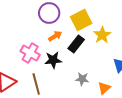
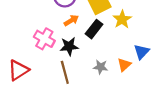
brown line: (36, 84) -> (65, 72), moved
orange triangle: (104, 88) -> (124, 65), moved

